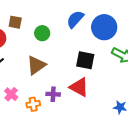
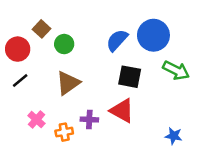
blue semicircle: (75, 19) -> (117, 40), moved
brown square: (15, 22) -> (42, 29), turned 32
green circle: (42, 33) -> (64, 44), moved

